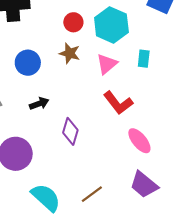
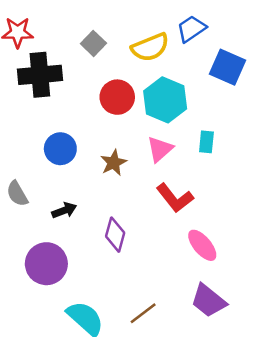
red circle: (73, 22) -> (117, 97), size x1.4
brown star: (70, 53) -> (114, 163), moved, turned 30
black arrow: (39, 104) -> (64, 210), moved

